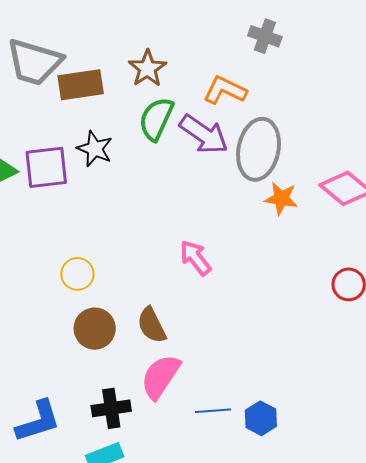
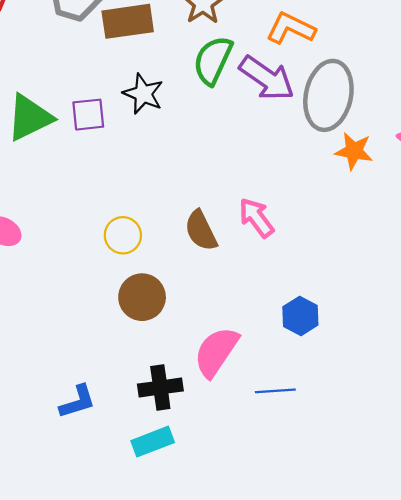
purple square: (46, 167) -> (88, 115), size x0.7
brown semicircle: (152, 325) -> (201, 231), moved
blue hexagon: (261, 418) -> (300, 316), moved
blue L-shape: (38, 421) -> (78, 402), size x0.7

